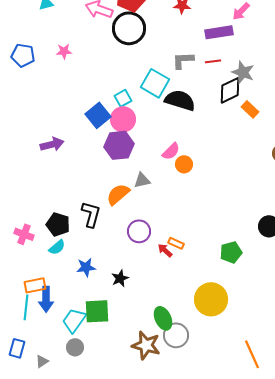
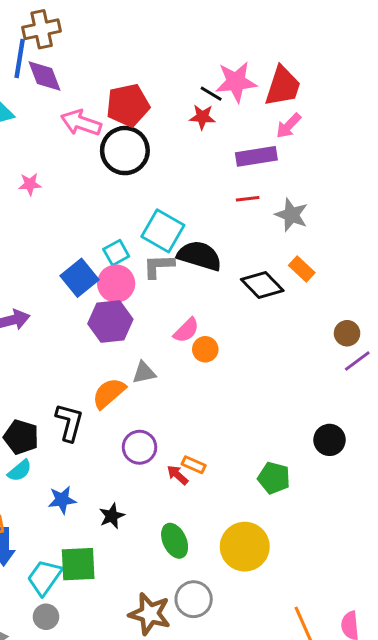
gray L-shape: (183, 60) -> (159, 266), moved
black diamond: (230, 90) -> (262, 285), moved, turned 72
green pentagon: (231, 252) -> (274, 478), turned 30
green ellipse: (163, 318) -> (175, 541), moved

